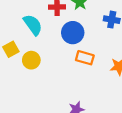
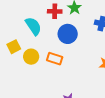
orange rectangle: (85, 58) -> (55, 59), moved

